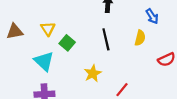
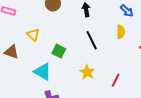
yellow triangle: (48, 29) -> (33, 35), moved
brown triangle: (15, 31) -> (11, 52), turned 42

